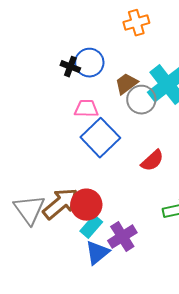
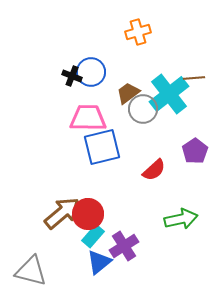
pink trapezoid: (86, 109) -> (88, 118), size x1.5
blue square: (100, 138) -> (102, 147), turned 30
gray triangle: (29, 210) -> (31, 271), moved, turned -40

